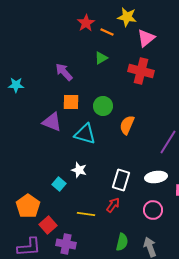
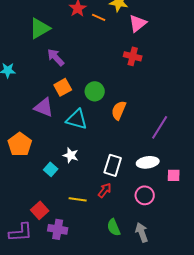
green triangle: (101, 58) -> (40, 28), moved, size x1.6
red cross: (141, 71) -> (133, 56), size x0.7
orange square: (71, 102) -> (63, 87), turned -30
orange pentagon: (28, 206) -> (20, 144), moved
green semicircle: (122, 242) -> (114, 227), turned 144

